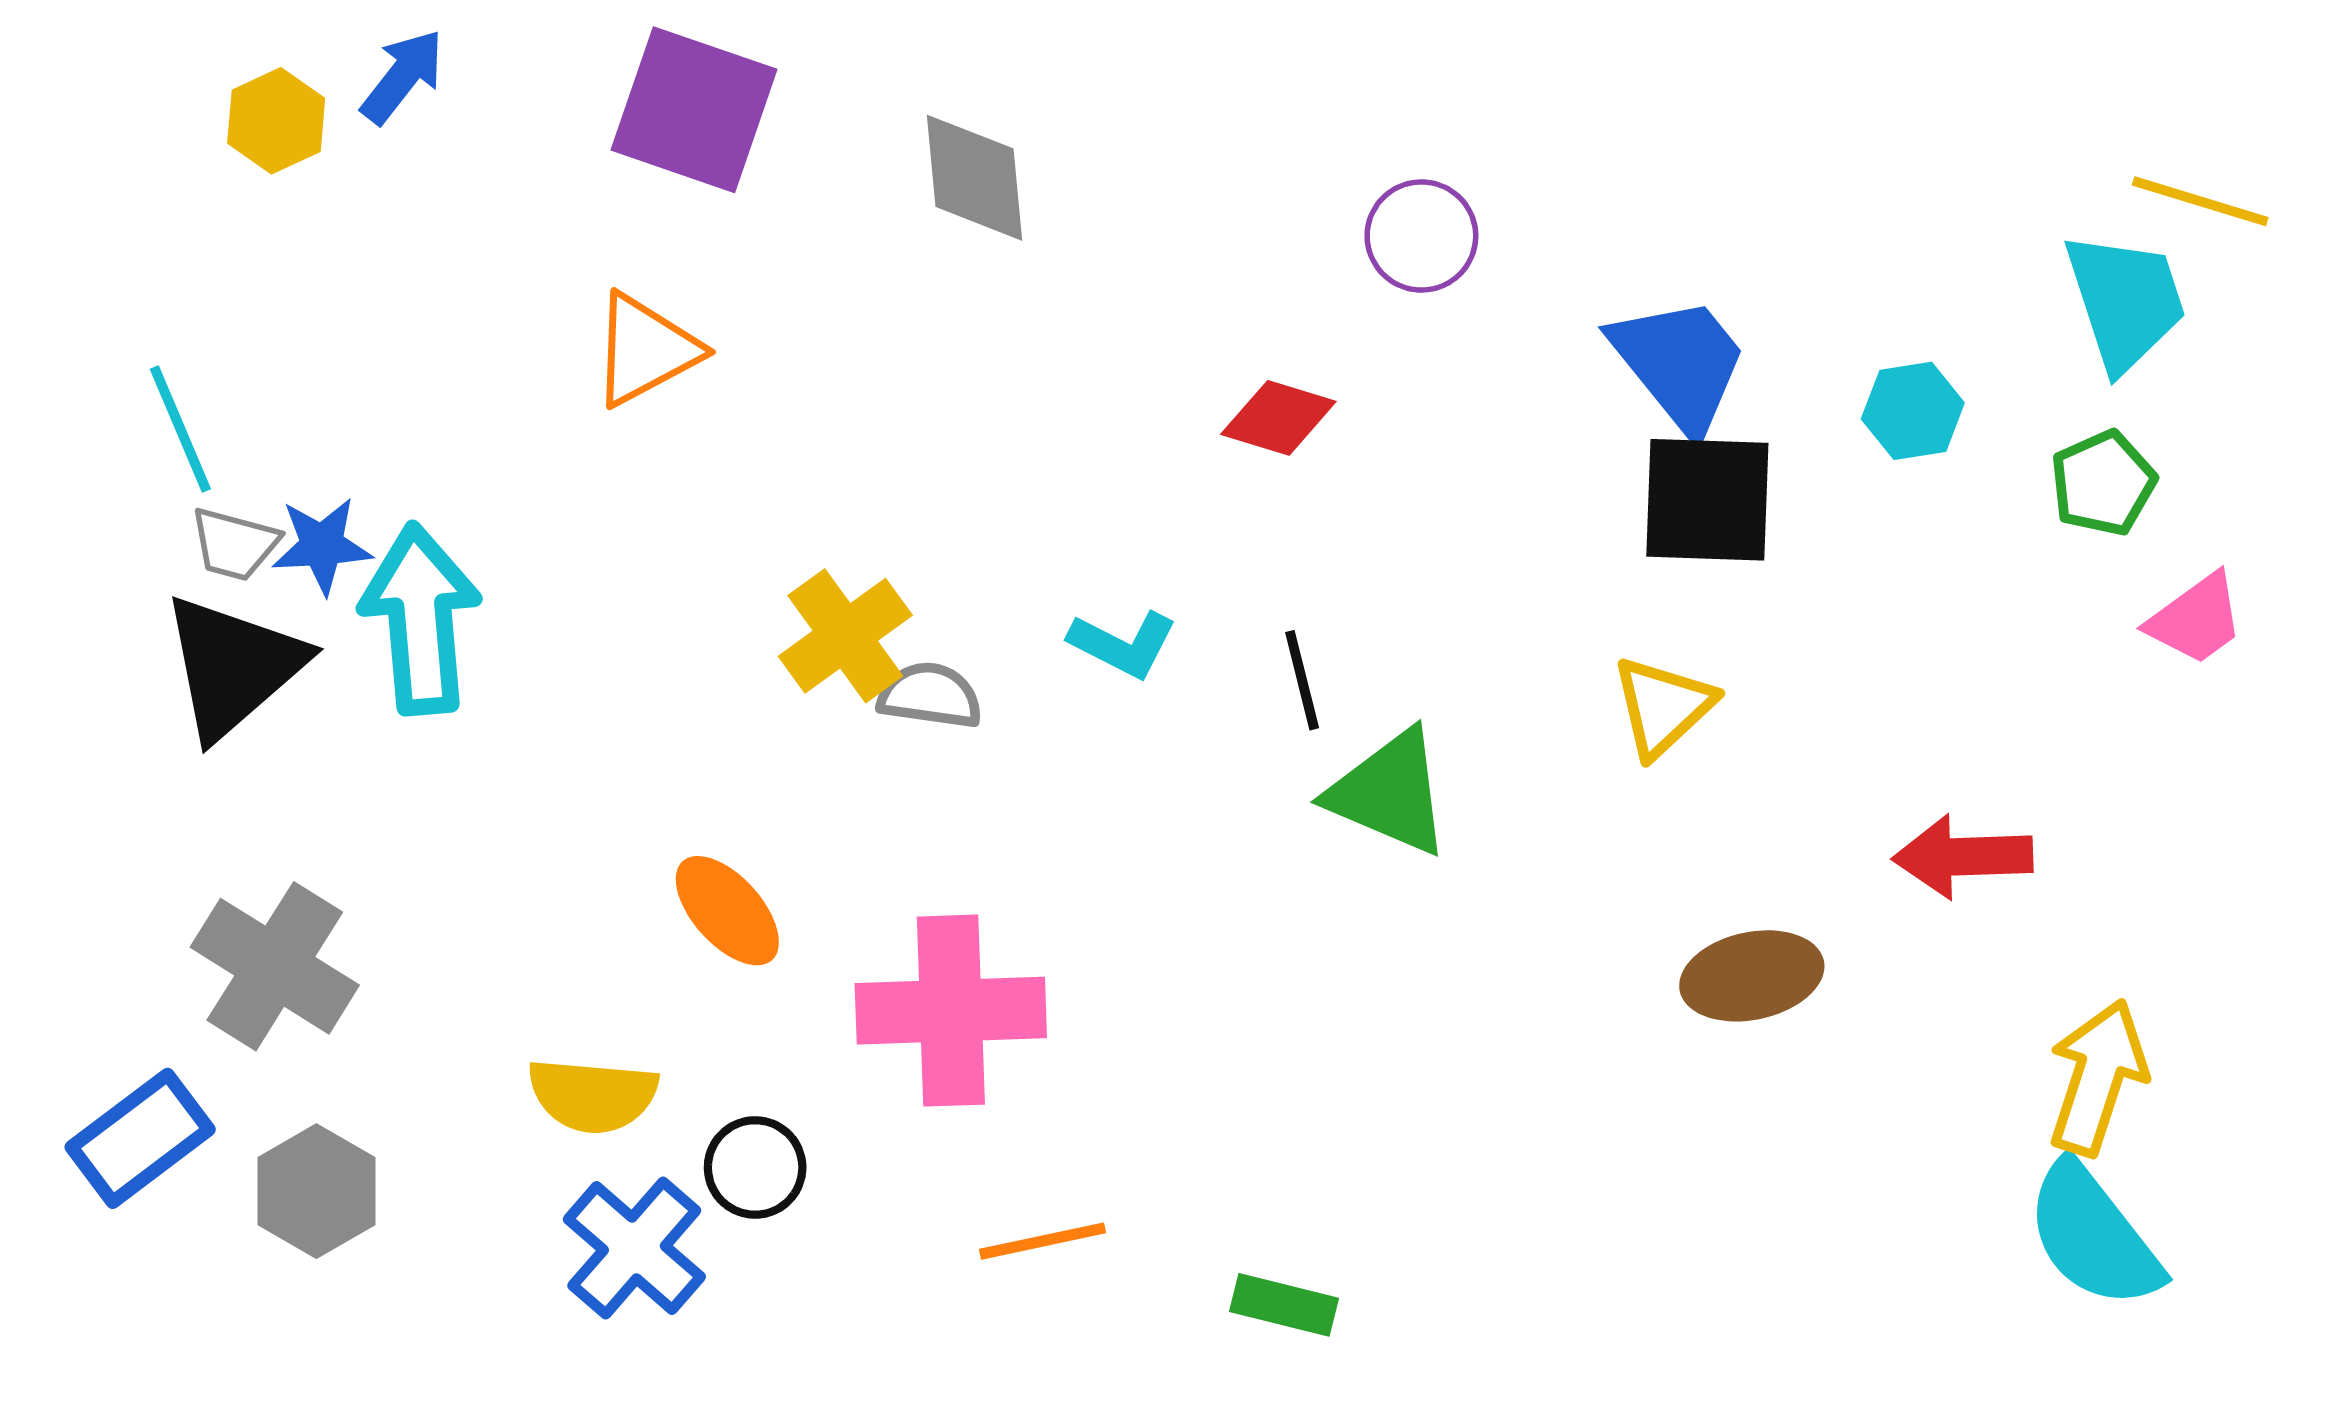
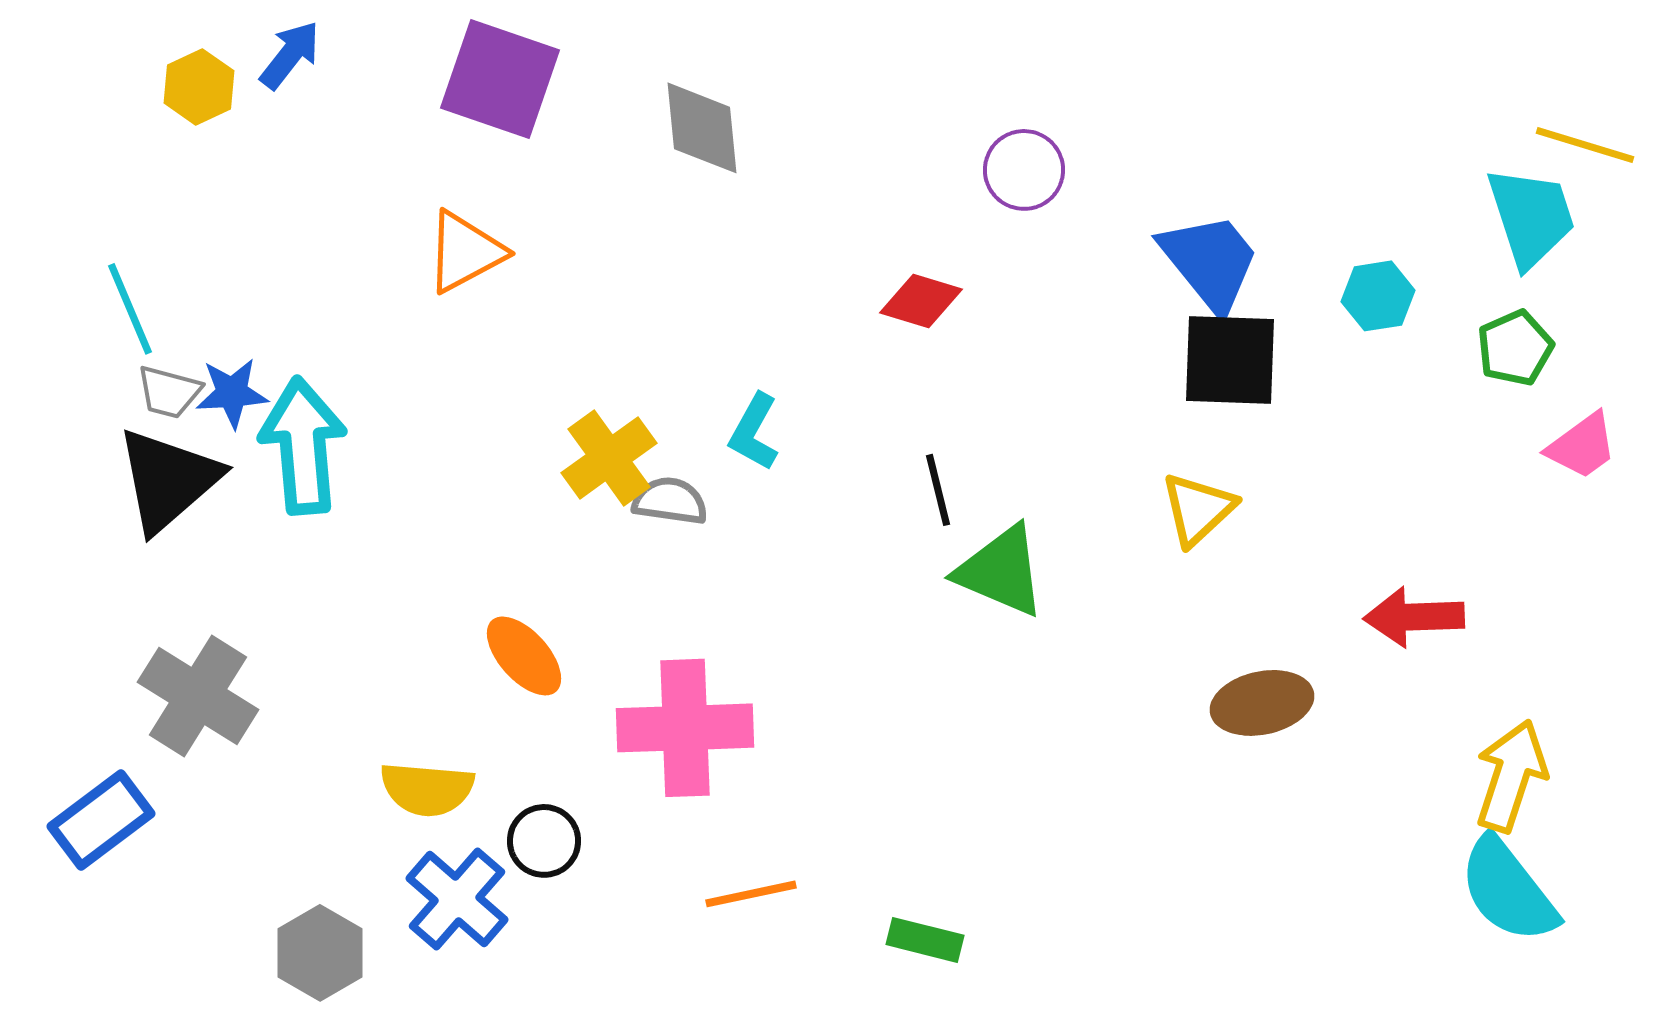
cyan L-shape: (1123, 644) -> (754, 432), moved, turned 92
gray hexagon: (316, 1191) -> (320, 953), moved

